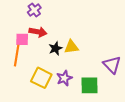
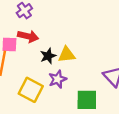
purple star: (64, 78) -> (57, 79), moved

